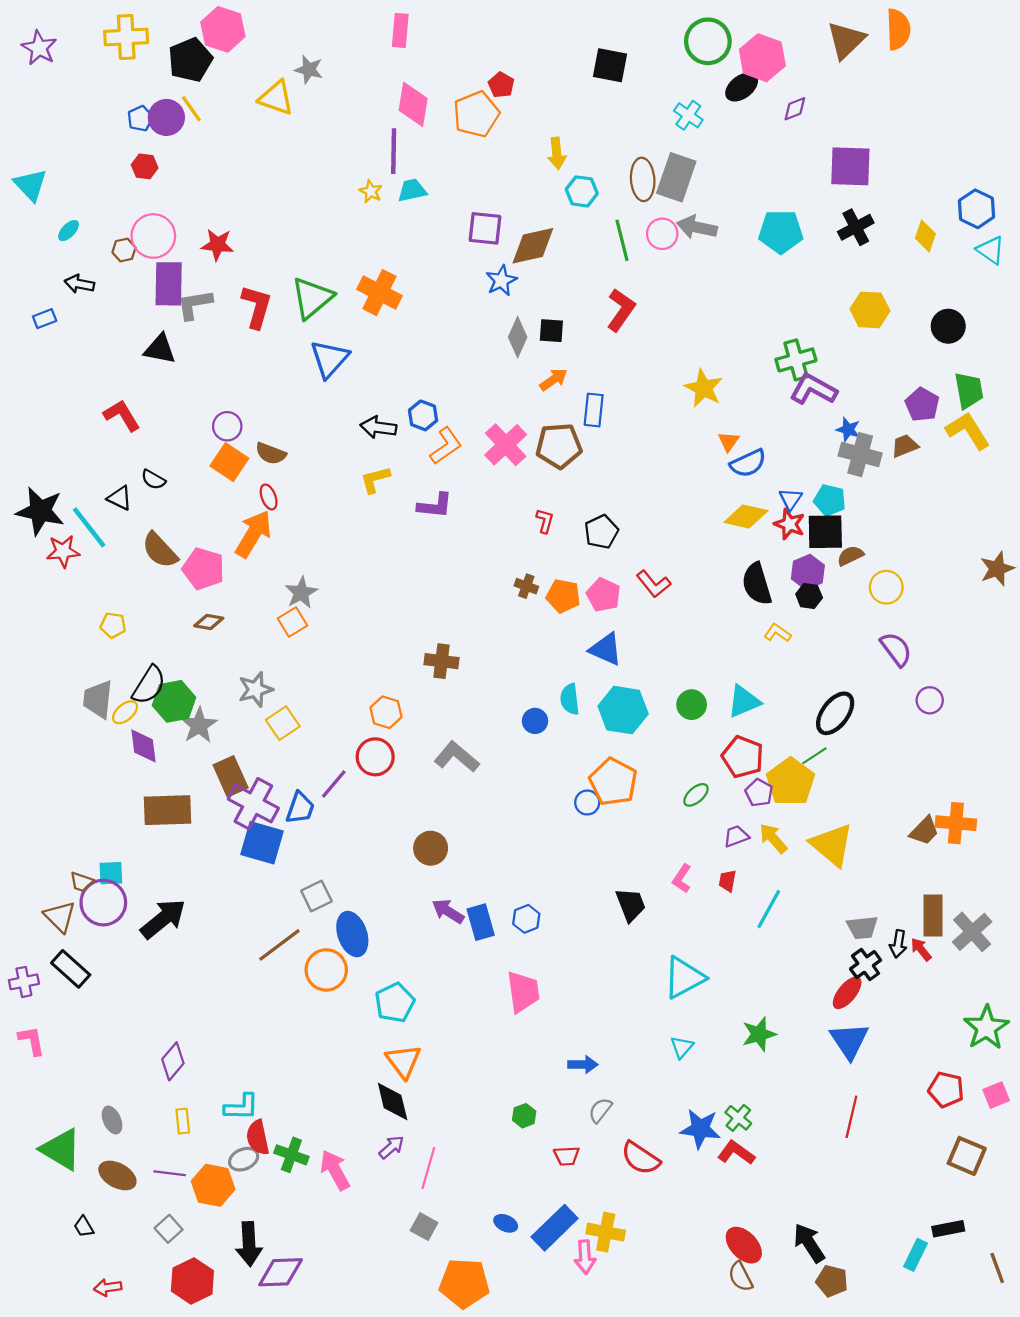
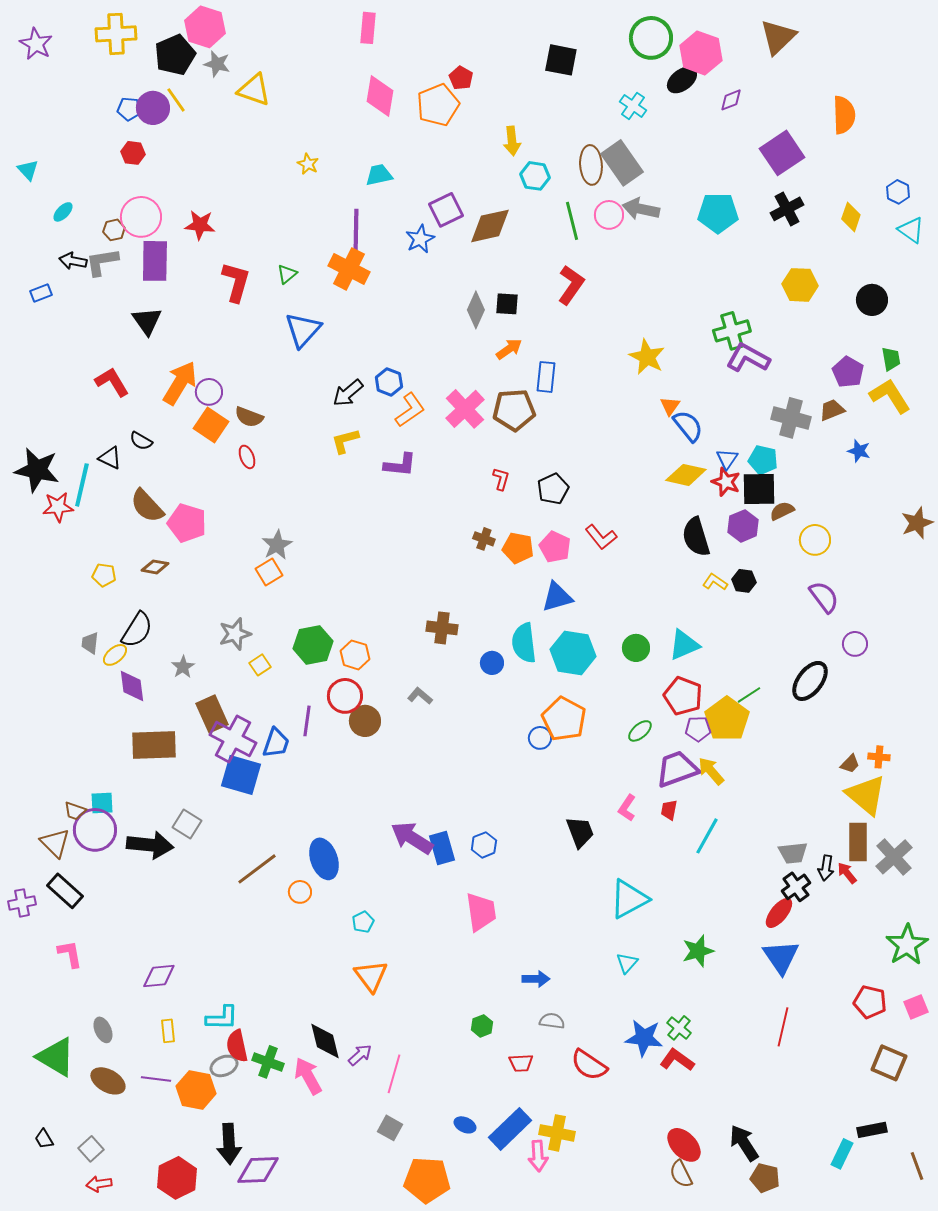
orange semicircle: (898, 29) -> (844, 115), moved
gray star: (309, 70) -> (217, 64), moved
blue pentagon: (140, 119) -> (129, 109), turned 30
purple line: (394, 151) -> (356, 230), moved
purple square: (850, 166) -> (782, 153), turned -36
gray rectangle: (676, 177) -> (622, 163), turned -54
cyan triangle: (30, 185) -> (28, 170), size x0.7
yellow star: (371, 191) -> (308, 164), moved
blue hexagon: (976, 209) -> (898, 192), size x0.7
purple square: (485, 228) -> (446, 210), turned -32
blue star: (501, 281) -> (420, 239), moved
green triangle: (312, 298) -> (287, 274), size x0.5
gray L-shape: (195, 304) -> (102, 262), moved
black triangle: (160, 349) -> (147, 321), turned 44
green trapezoid: (969, 390) -> (891, 359), size x0.7
black arrow: (378, 427) -> (348, 393), turned -48
blue star: (848, 430) -> (859, 451), moved
blue semicircle: (748, 463) -> (688, 426), turned -104
cyan line: (89, 527) -> (82, 485), turned 51
orange arrow: (253, 534) -> (180, 383), moved
black hexagon: (809, 596) -> (744, 581), moved
brown diamond: (209, 622) -> (155, 567), moved
blue triangle: (606, 649) -> (557, 597), turned -40
brown cross: (441, 661) -> (442, 628), moved
gray trapezoid: (98, 699) -> (90, 643), size x0.6
cyan semicircle: (570, 699) -> (524, 643), size x1.4
green hexagon: (174, 701) -> (313, 645), moved
black ellipse: (835, 713) -> (810, 681), moved
yellow square: (283, 723) -> (260, 665), size x0.7
gray star: (199, 725) -> (183, 667), size x0.7
gray L-shape: (457, 757) -> (420, 696), size x0.6
purple line: (334, 784) -> (307, 721), turned -32
purple pentagon: (759, 793) -> (698, 729), turned -30
orange cross: (956, 823) -> (879, 757), size x0.6
brown trapezoid: (924, 831) -> (850, 764), size x0.7
purple trapezoid: (736, 836) -> (677, 769), size x1.8
yellow triangle: (832, 845) -> (866, 795), moved
brown circle: (431, 848) -> (365, 721), moved
gray square: (316, 896) -> (187, 824), moved, turned -32
purple arrow: (448, 911) -> (412, 838), size x1.4
black arrow: (163, 919) -> (150, 845), turned 45
orange circle: (326, 970) -> (300, 892), size x0.6
cyan pentagon: (395, 1003) -> (363, 922), size x0.6
pink L-shape: (32, 1041) -> (70, 954), moved
purple diamond: (173, 1061) -> (159, 976), turned 44
black diamond: (393, 1102) -> (325, 1041), moved
gray semicircle: (600, 1110) -> (552, 1021), turned 60
black trapezoid: (84, 1227) -> (44, 1139), moved
gray square: (169, 1229) -> (91, 1149), moved

